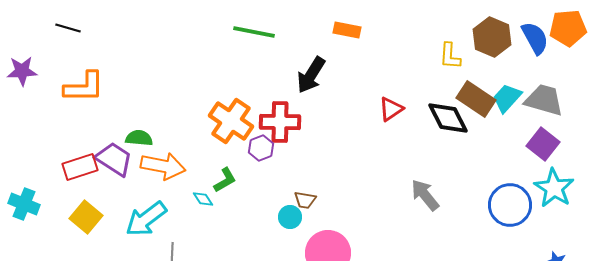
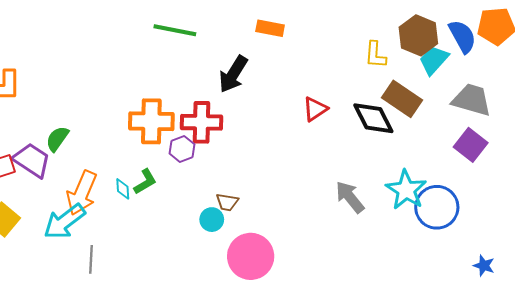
cyan trapezoid: (507, 98) -> (434, 60), moved
orange cross: (231, 121) -> (151, 121), turned -33
green semicircle: (139, 138) -> (57, 139), turned -60
orange arrow: (163, 166) -> (82, 193), moved, turned 102
cyan star: (554, 188) -> (406, 190), moved
cyan diamond: (203, 199) -> (123, 189), moved, turned 30

